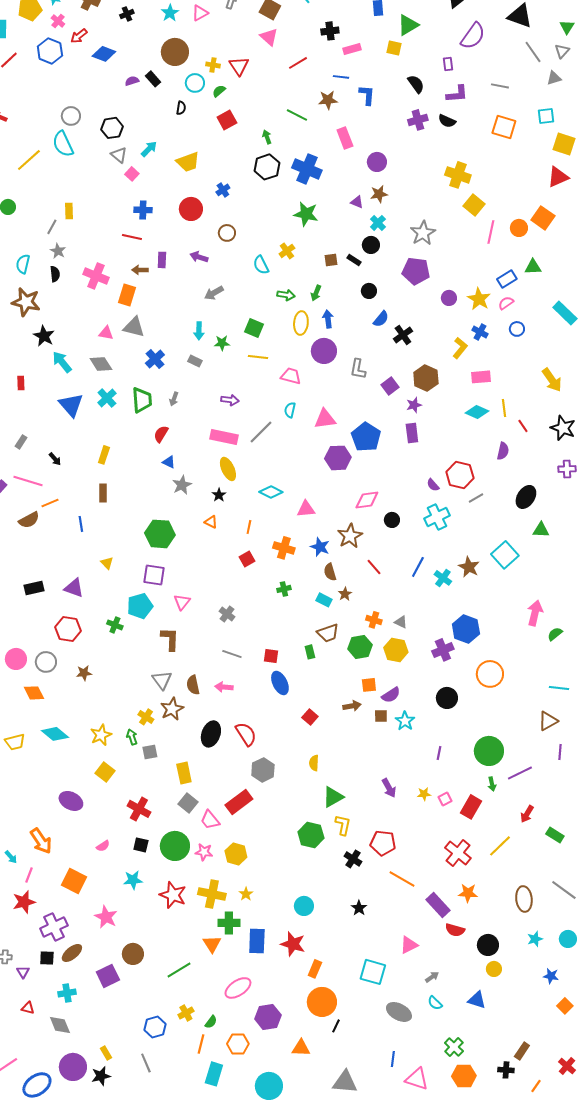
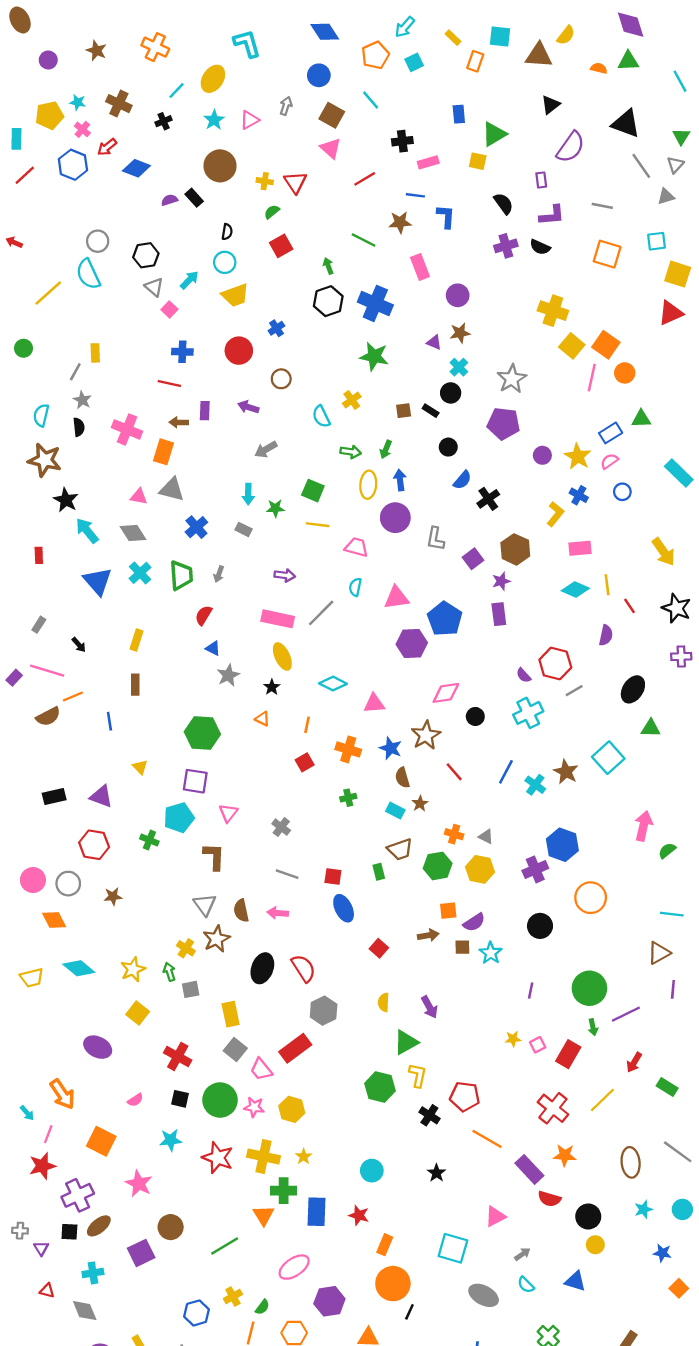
cyan circle: (195, 83) -> (225, 262), moved
orange square: (543, 218) -> (606, 345), moved
purple arrow: (389, 788) -> (429, 1007), moved
red star: (293, 944) -> (359, 1215), size x0.7

